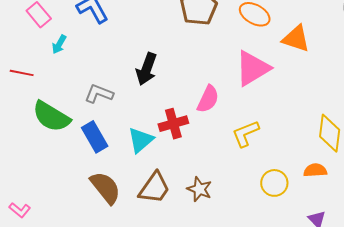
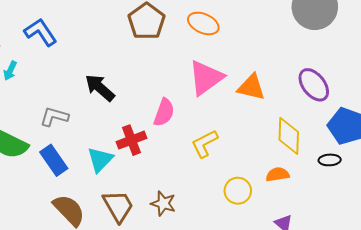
orange triangle: (296, 39) -> (251, 87), moved
black arrow: (147, 69) -> (100, 88), turned 116
brown trapezoid: (154, 188) -> (118, 206), turned -60

